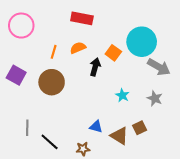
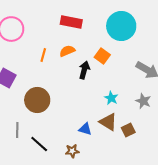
cyan circle: (142, 42) -> (121, 26), moved
brown circle: (52, 82) -> (37, 100), moved
brown triangle: (119, 136) -> (108, 122), moved

